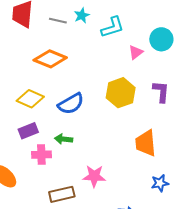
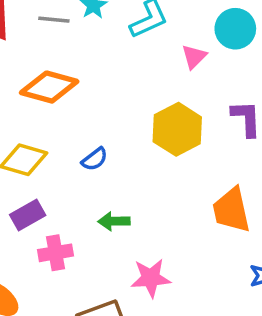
blue semicircle: (71, 104) -> (95, 159), size x0.6
green arrow: (64, 139) -> (114, 221), moved

